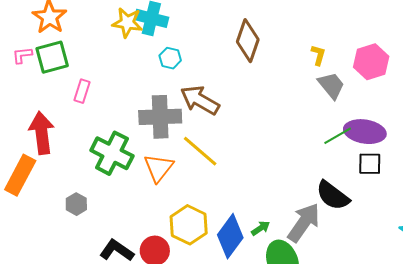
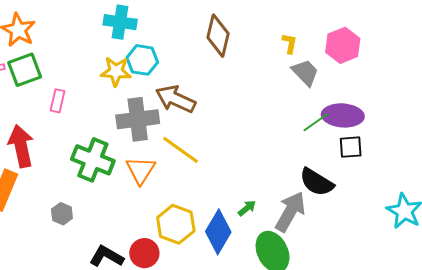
yellow star: (127, 23) -> (116, 71), moved
cyan hexagon: (170, 58) -> (142, 60), size x1.4
green arrow: (261, 228) -> (247, 208), moved

